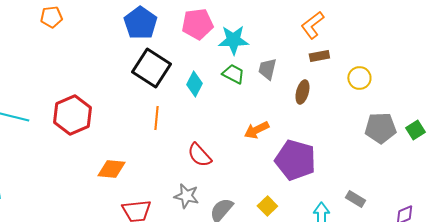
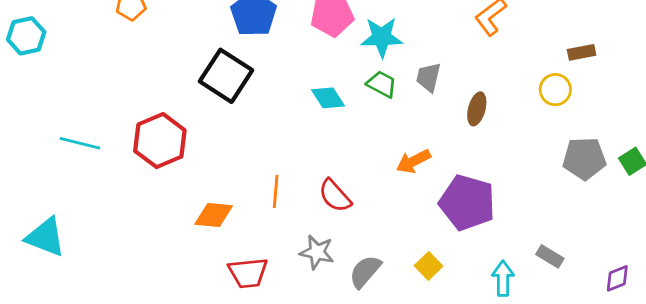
brown rectangle: (319, 56) -> (582, 52), moved
black square: (151, 68) -> (226, 76), moved
cyan diamond: (194, 84) -> (328, 98), turned -60
orange line: (156, 118) -> (276, 192), moved

